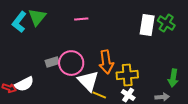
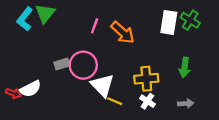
pink line: (81, 19) -> (95, 26), moved, turned -64
orange arrow: (106, 62) -> (123, 33), moved, turned -40
green arrow: (173, 78) -> (185, 67), moved

